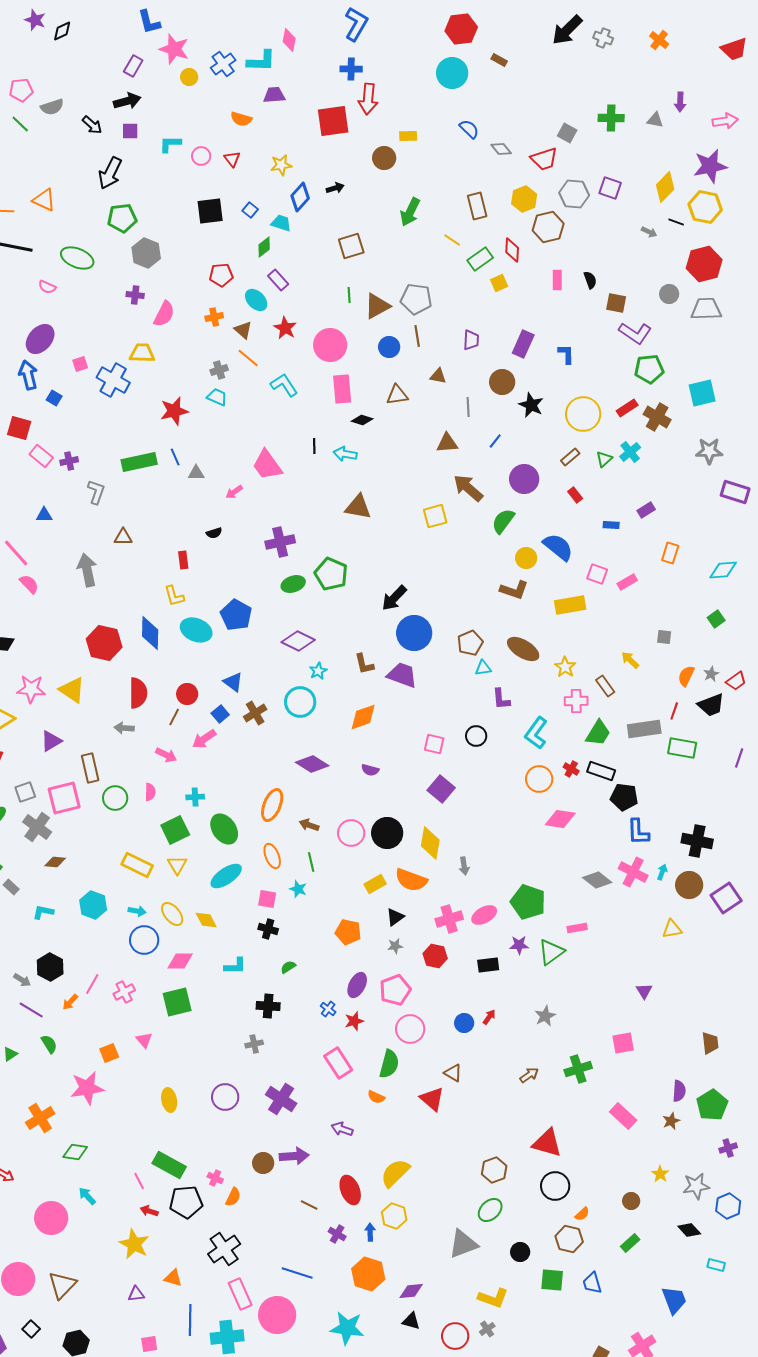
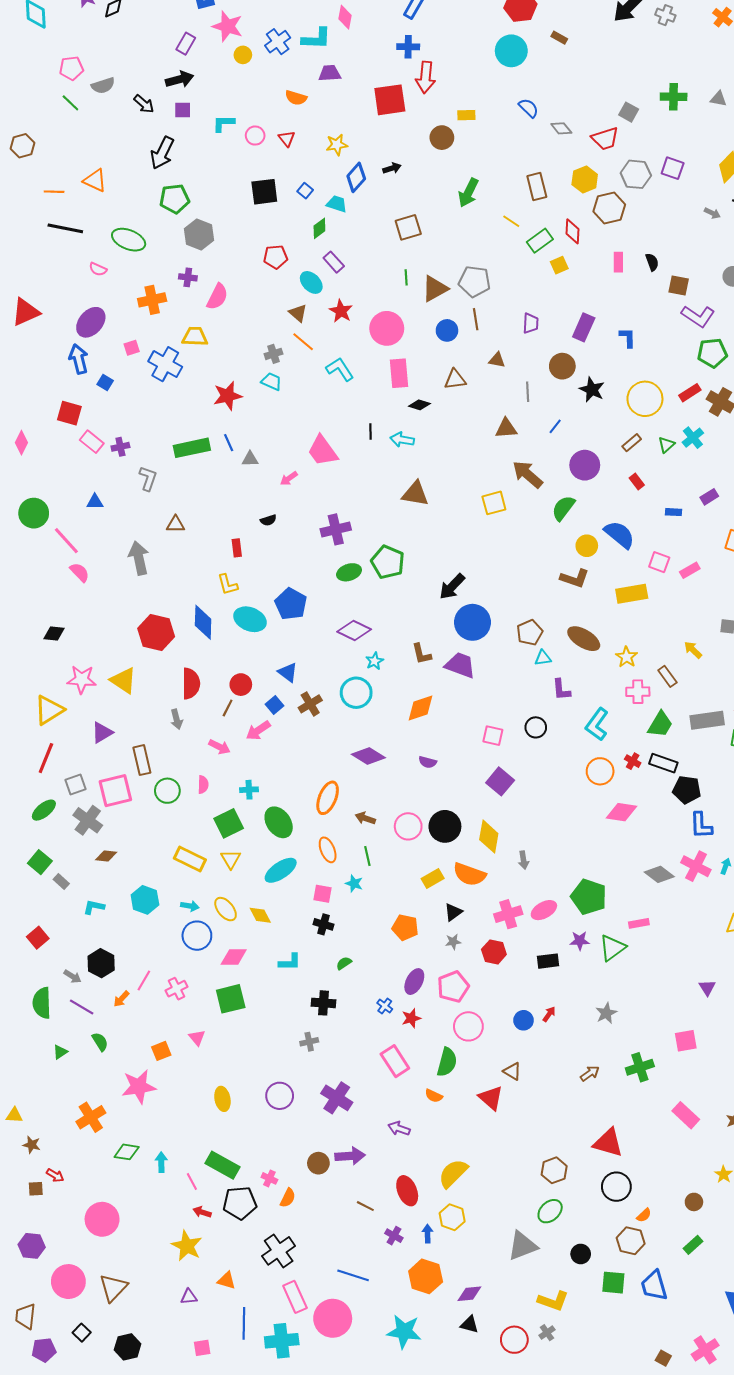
orange cross: (214, 317) -> (152, 300), moved, size x1.5
gray arrow: (124, 728) -> (177, 719), turned -108
cyan arrow: (87, 1196) -> (161, 1162), moved, turned 42
blue trapezoid: (592, 1283) -> (654, 1286), size x1.4

